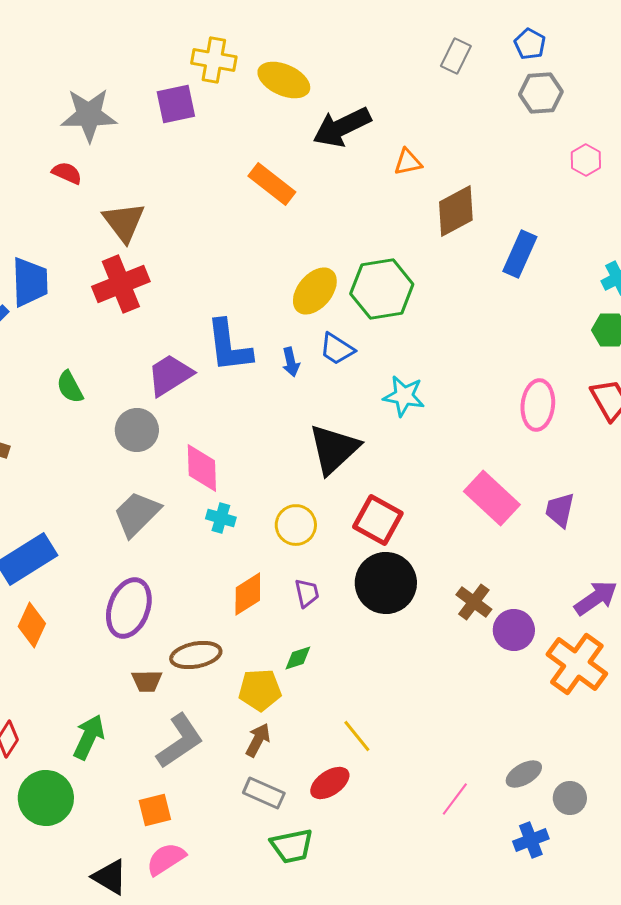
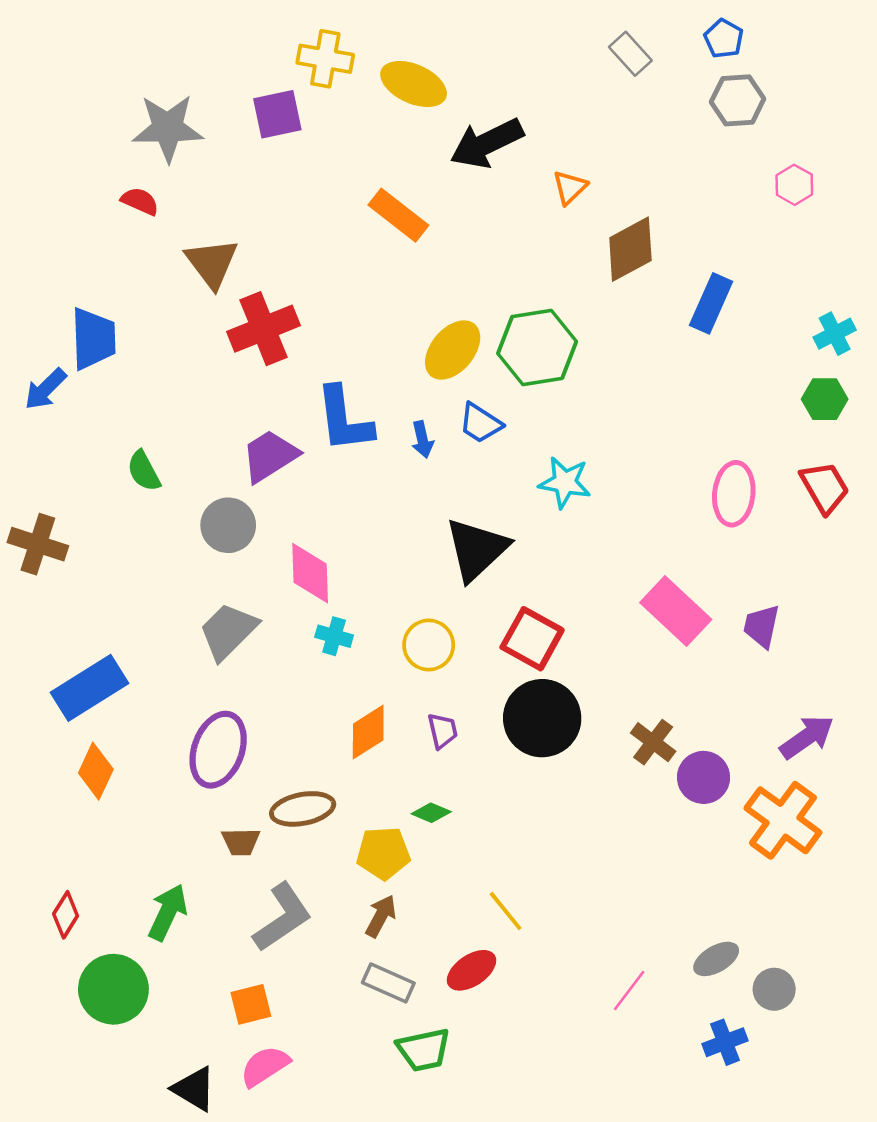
gray rectangle: (456, 56) -> (630, 54), turned -68
orange triangle: (408, 162) -> (570, 187), turned -32
red cross: (121, 284) -> (264, 329), moved
green diamond: (298, 658) -> (431, 813), turned 40

